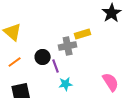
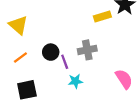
yellow rectangle: (83, 34) -> (102, 16), moved
gray cross: (68, 46) -> (87, 50), moved

